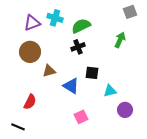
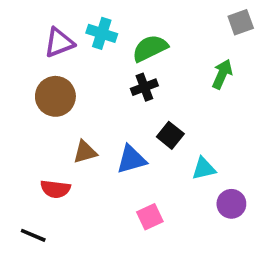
brown triangle: (49, 71) -> (85, 152), moved
black square: (92, 73) -> (170, 135), turned 32
blue triangle: (71, 86) -> (131, 159), turned -48
red semicircle: (30, 102) -> (55, 189), turned 70

